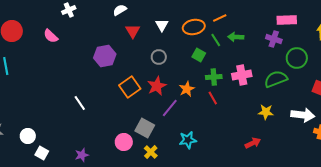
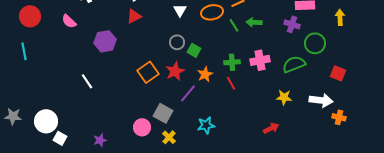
red triangle: (133, 31) -> (134, 16), moved, turned 35
green square: (199, 55) -> (194, 50), moved
purple hexagon: (105, 56) -> (105, 41), moved
white line: (80, 103) -> (87, 81), moved
white circle: (28, 136) -> (46, 121), size x1.5

